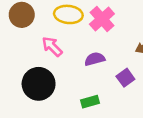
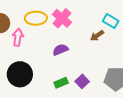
pink arrow: (52, 47) -> (18, 37), moved, turned 60
purple square: (125, 78) -> (82, 81), moved

